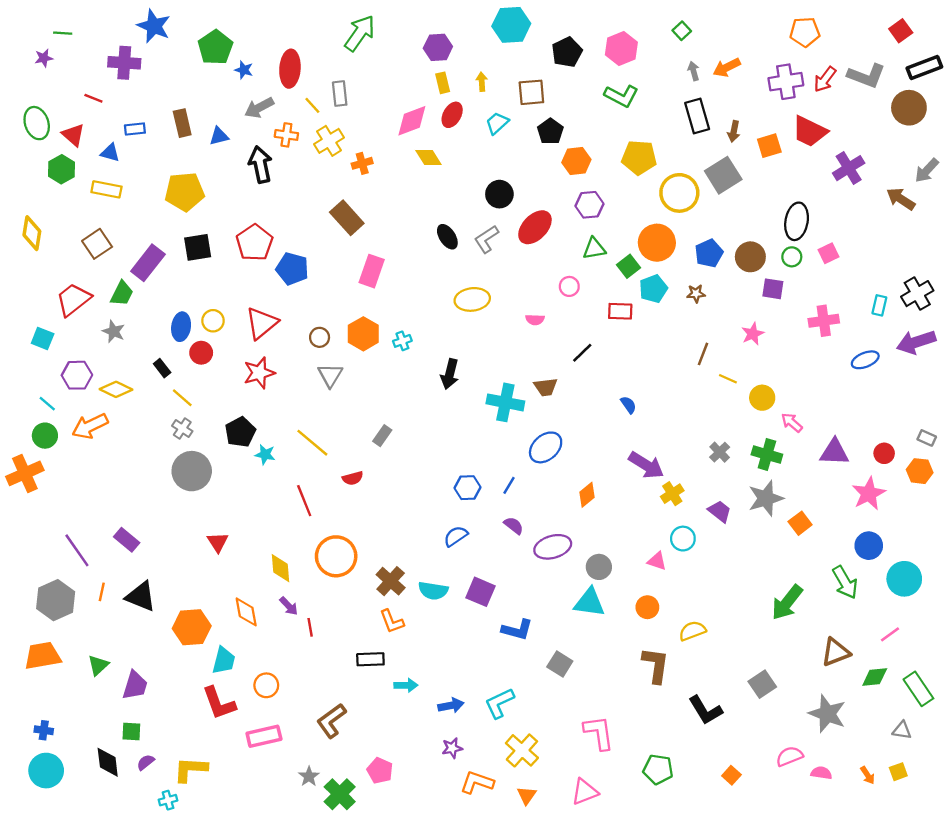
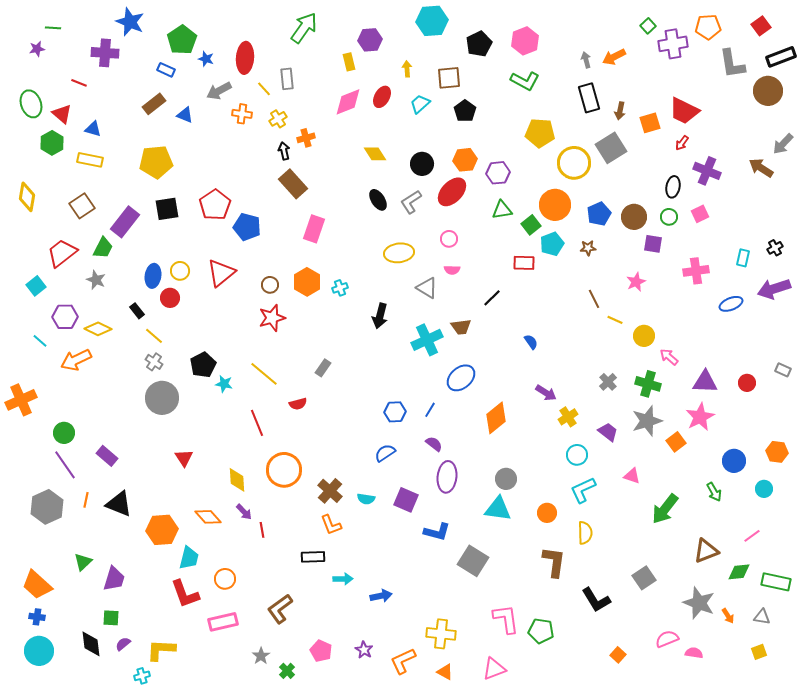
green square: (682, 31) -> (648, 26), moved
orange pentagon: (805, 32) -> (708, 27), moved
gray L-shape: (866, 76) -> (732, 64), turned 60
red arrow: (825, 79) -> (682, 143), moved, size x0.7
purple cross: (786, 82) -> (673, 44), moved
yellow rectangle: (443, 83) -> (349, 62), moved
brown rectangle: (182, 123) -> (154, 104), turned 65
blue rectangle: (135, 129) -> (166, 70), moved, turned 30
blue triangle: (219, 136) -> (185, 115), turned 36
yellow cross: (329, 141) -> (278, 119), size x0.7
yellow diamond: (428, 157) -> (375, 154), moved
orange hexagon: (576, 161) -> (465, 160), moved
black arrow: (260, 165) -> (284, 151), moved, size x0.6
purple cross: (849, 168) -> (707, 171), moved, turned -36
black ellipse: (797, 221) -> (673, 187), size x0.7
pink circle: (569, 286) -> (449, 239), moved
black cross: (917, 294) -> (775, 248), size x0.6
cyan square: (43, 339) -> (36, 286), turned 30
brown line: (703, 354) -> (594, 299), turned -48
red star: (259, 373) -> (272, 318), moved
gray triangle: (330, 375) -> (427, 288), moved, turned -30
cyan cross: (505, 402) -> (427, 340), turned -36
green circle: (45, 436) -> (64, 433), moved
purple arrow: (646, 465) -> (546, 393), size x0.7
orange hexagon: (920, 471) -> (777, 452), moved
pink star: (869, 494) -> (700, 417), moved
orange diamond: (587, 495) -> (496, 418), size x1.5
purple ellipse: (553, 547) -> (447, 477), moved, turned -68
pink triangle: (657, 561) -> (632, 476), moved
cyan circle: (904, 579) -> (764, 489), size x0.6
green arrow: (845, 582) -> (714, 492), size x0.7
cyan semicircle: (433, 591) -> (366, 499), size x0.7
orange diamond: (246, 612) -> (208, 517), turned -32
yellow semicircle: (692, 631) -> (585, 533), turned 110
orange trapezoid: (43, 656) -> (37, 585), moved, turned -128
gray square: (560, 664) -> (473, 561), size x1.4
green rectangle: (918, 689) -> (776, 582), turned -44
cyan L-shape: (499, 703) -> (583, 490), moved
purple star: (452, 748) -> (364, 650), moved, turned -30
yellow cross: (522, 750) -> (441, 634), turned -36
green pentagon: (658, 769) -> (541, 631), moved
orange arrow: (868, 775) -> (728, 616), moved
orange L-shape: (477, 782) -> (403, 661), turned -44
green cross: (340, 794) -> (287, 671), size x0.6
orange triangle: (527, 795) -> (445, 672), turned -36

